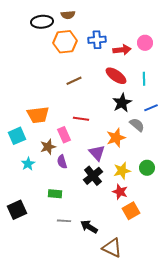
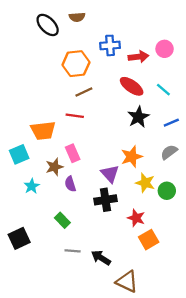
black ellipse: (42, 22) -> (48, 25), turned 50
orange hexagon: (65, 42) -> (76, 64), moved
cyan line: (144, 79) -> (163, 90), turned -48
red line: (81, 119) -> (75, 116), moved
gray semicircle: (137, 125) -> (169, 152), moved, turned -77
yellow star: (122, 171) -> (145, 183), moved, turned 30
black cross: (93, 176) -> (105, 200), turned 30
green rectangle: (55, 194) -> (62, 220), turned 40

